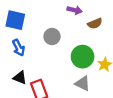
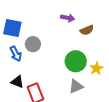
gray circle: (52, 37) -> (33, 44), moved
gray triangle: (82, 83) -> (76, 86), turned -49

